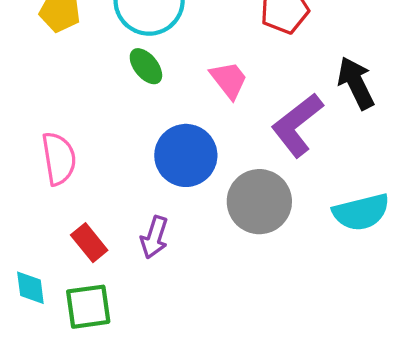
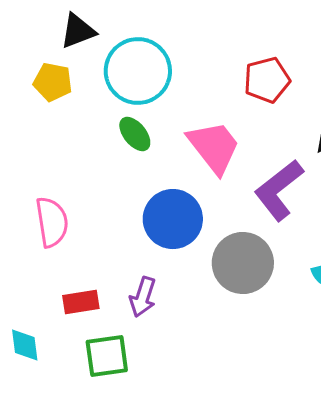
pink trapezoid: (229, 80) -> (214, 147), size x1.5
red rectangle: (89, 243) -> (81, 302), turned -60
green square: (88, 307) -> (107, 356), moved

